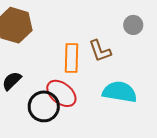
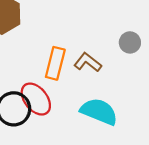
brown L-shape: (100, 51) -> (88, 62), turned 135

